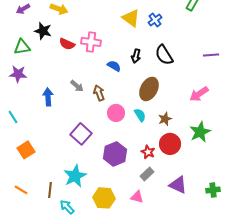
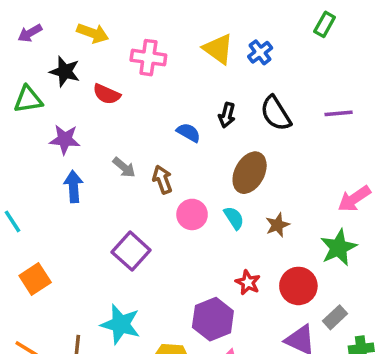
pink cross: (91, 42) -> (148, 58), moved
purple line: (211, 55) -> (339, 113), moved
purple star: (18, 74) -> (65, 139), moved
pink arrow: (199, 94) -> (354, 199), moved
red circle: (170, 144) -> (298, 286), moved
purple hexagon: (115, 154) -> (213, 319), moved
gray rectangle: (147, 174) -> (335, 317), moved
cyan star: (75, 176) -> (121, 324), turned -30

